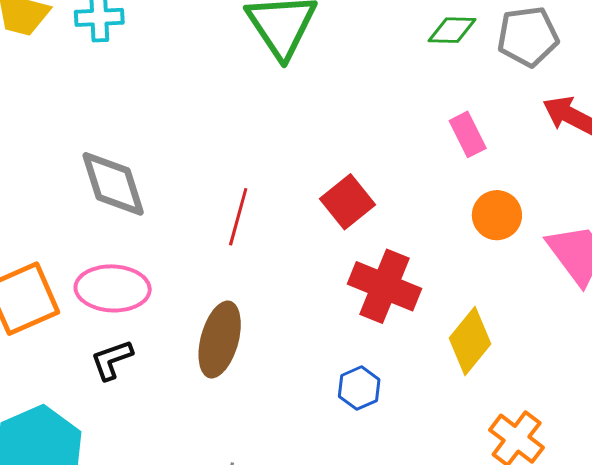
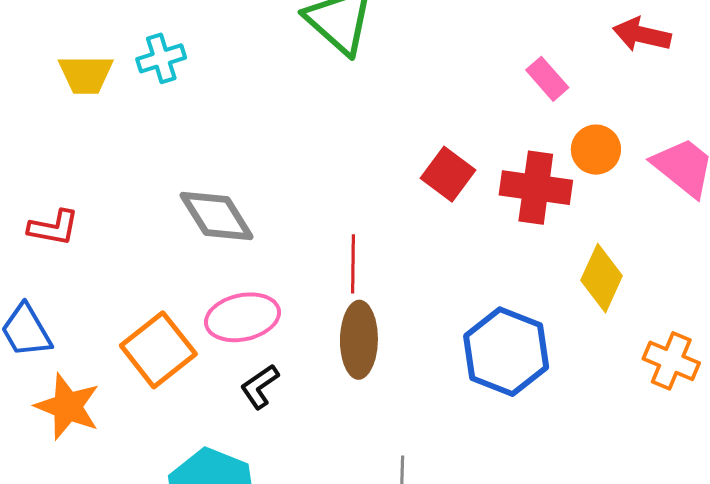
red line: (238, 217) -> (353, 264), moved
red cross: (384, 286) -> (536, 188), moved
blue hexagon: (359, 388) -> (506, 352), size x2.0

